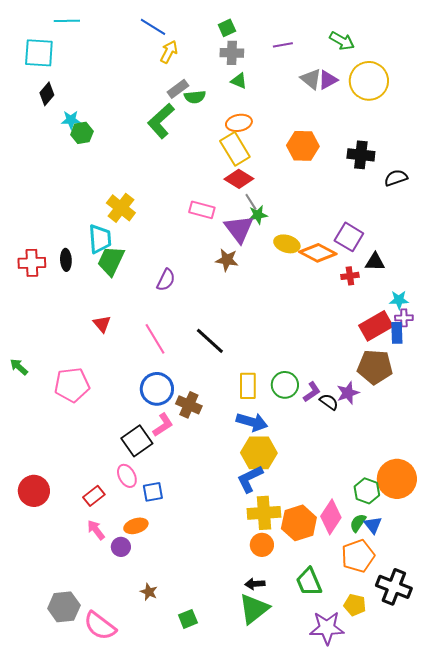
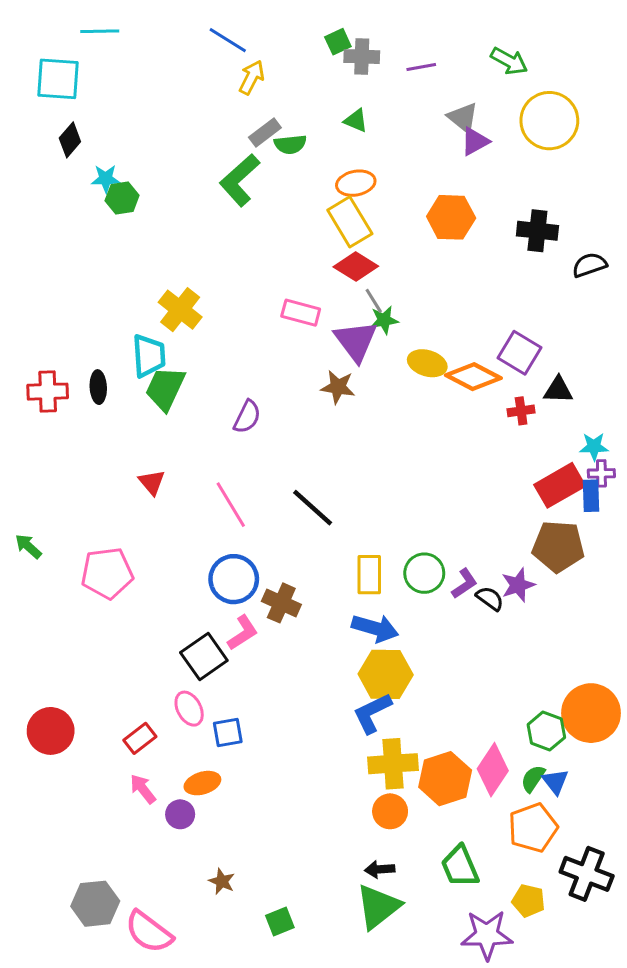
gray cross: (232, 53) -> (362, 57), moved
purple triangle: (328, 80) -> (475, 141), moved

